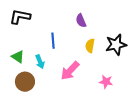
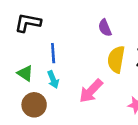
blue line: (53, 41) -> (53, 53), moved
yellow semicircle: (90, 46) -> (116, 59), size x1.5

